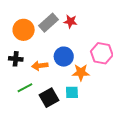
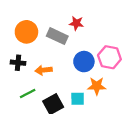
gray rectangle: (48, 23) -> (57, 36), moved, turned 66
blue circle: (64, 57) -> (84, 62), moved
orange star: (81, 72) -> (97, 86), moved

